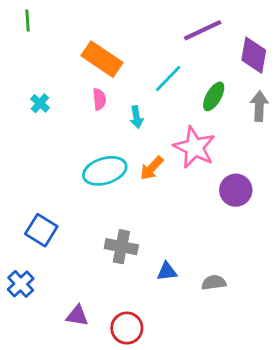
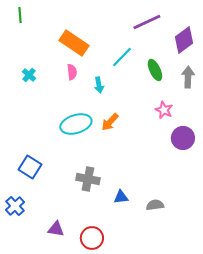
purple diamond: (254, 55) -> (184, 40), turned 44
green ellipse: (214, 96) -> (155, 70), turned -55
pink star: (194, 147) -> (164, 110), moved, size x0.6
purple circle: (236, 190) -> (183, 138), moved

